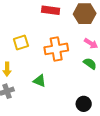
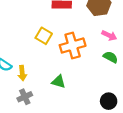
yellow square: (21, 43) -> (44, 36), moved, turned -35

